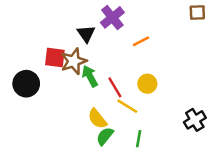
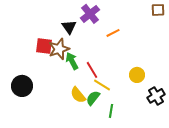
black circle: (26, 84) -> (22, 86), moved
yellow circle: (147, 84) -> (137, 75), moved
green semicircle: (105, 136) -> (93, 98), moved

